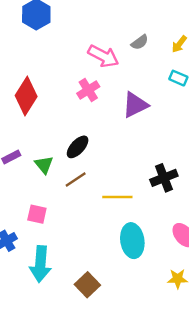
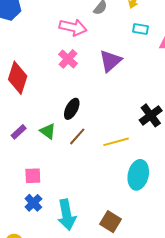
pink square: (37, 214) -> (33, 176), moved
cyan ellipse: (132, 241) -> (138, 175), turned 36

